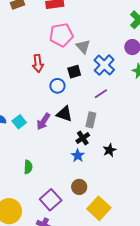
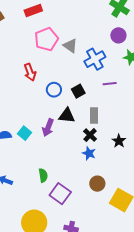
blue cross: (104, 65) -> (95, 59), turned 30
black square: (74, 72) -> (78, 91), moved
purple line: (101, 94) -> (110, 84), moved, turned 40
purple square: (51, 200) -> (60, 194), moved

